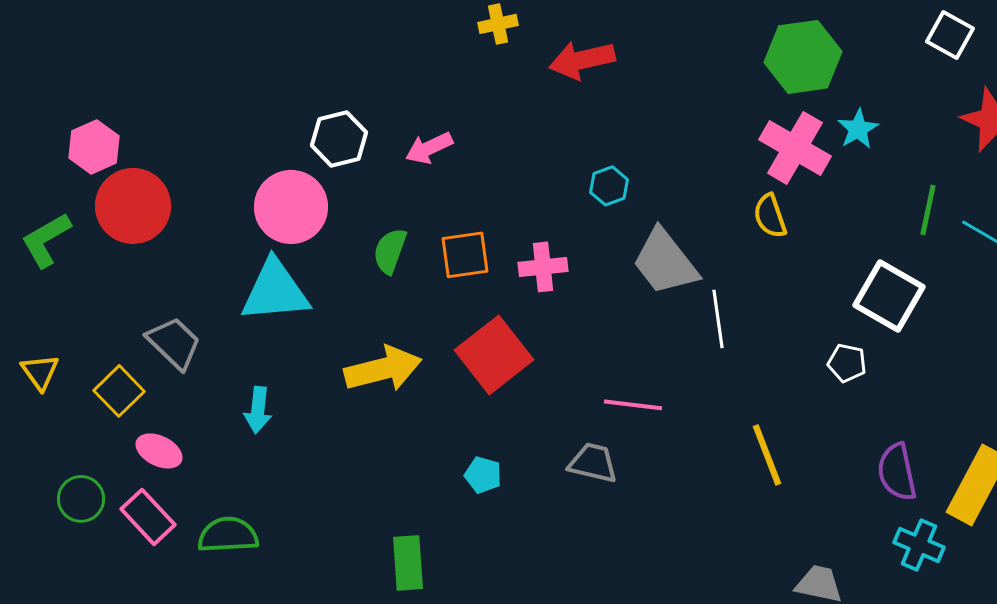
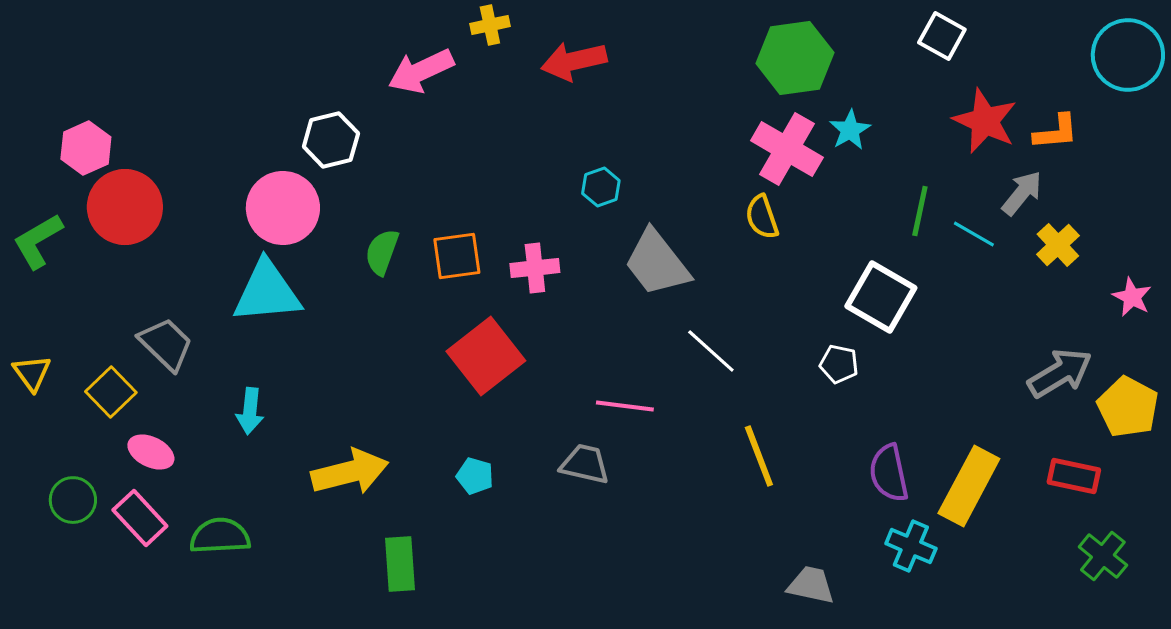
pink arrow: (429, 148) -> (421, 71), moved, size x1.4
white line: (718, 319) -> (711, 351), moved, turned -40
yellow arrow: (383, 369) -> (350, 472), moved

